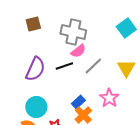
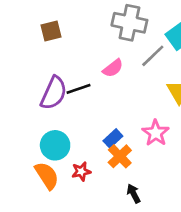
gray cross: (73, 32) -> (129, 23), moved
black line: (64, 66) -> (78, 89), moved
gray line: (93, 66) -> (153, 56), moved

